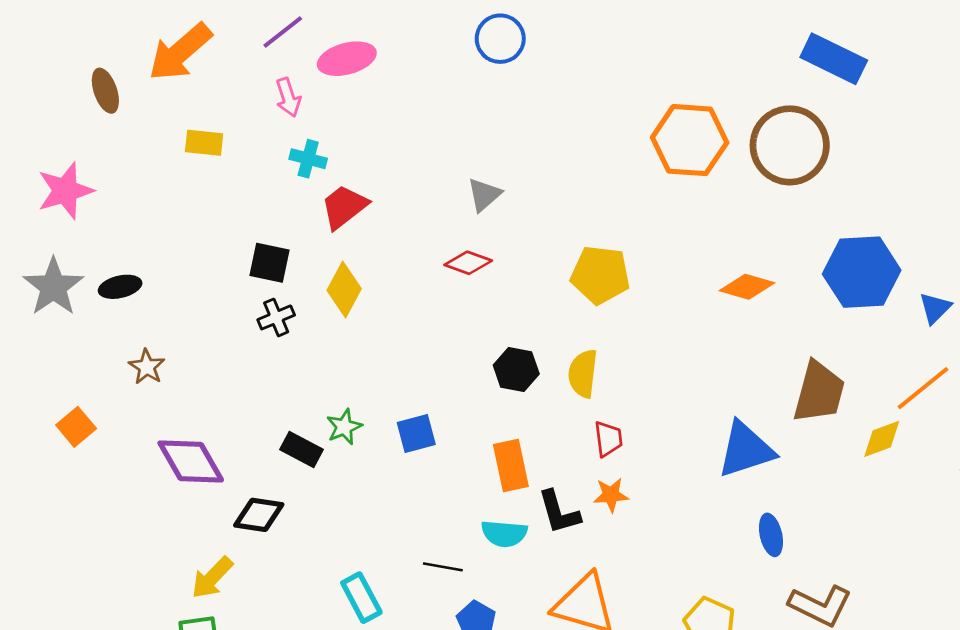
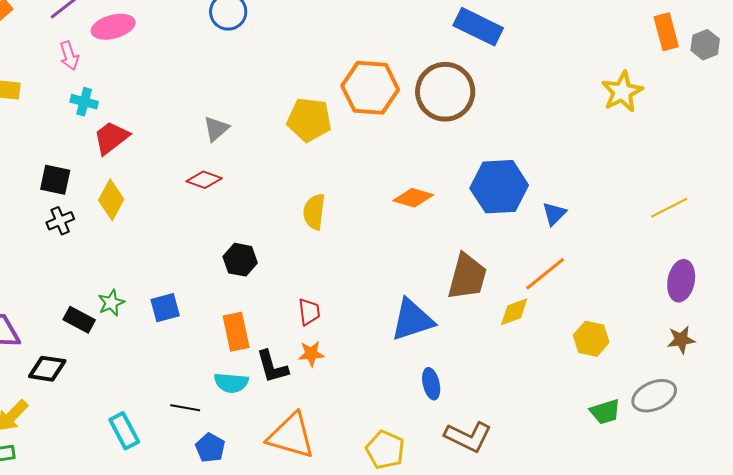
yellow pentagon: (600, 275) -> (309, 120), moved
yellow semicircle: (583, 373) -> (314, 212), moved

